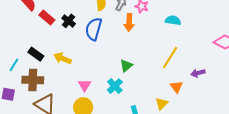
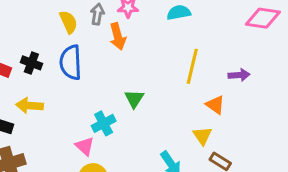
yellow arrow: (63, 58) -> (30, 106), moved
purple arrow: (198, 73) -> (239, 75), turned -152
cyan cross: (115, 86) -> (104, 123), moved, turned 35

